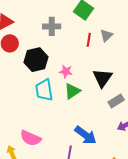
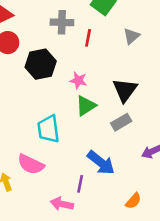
red line: (89, 40) -> (88, 38), moved
cyan trapezoid: (44, 90) -> (48, 129), moved
gray rectangle: (116, 101) -> (121, 122), moved

